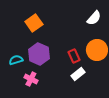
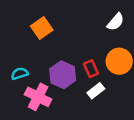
purple hexagon: (39, 54) -> (63, 75), moved
pink cross: (31, 79) -> (38, 97), size x1.5

